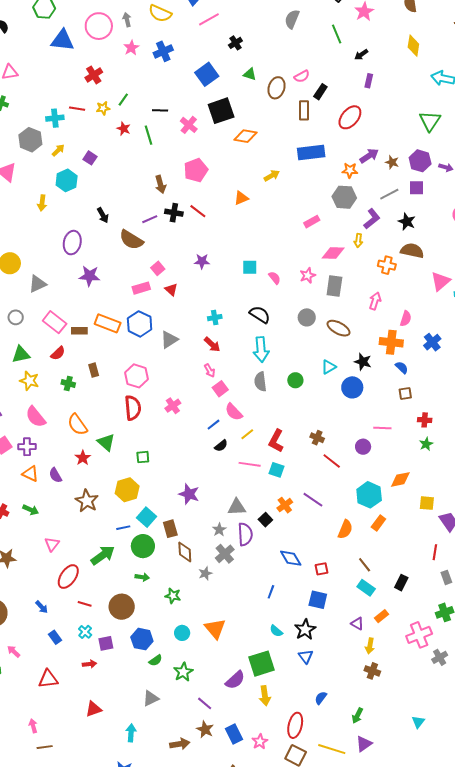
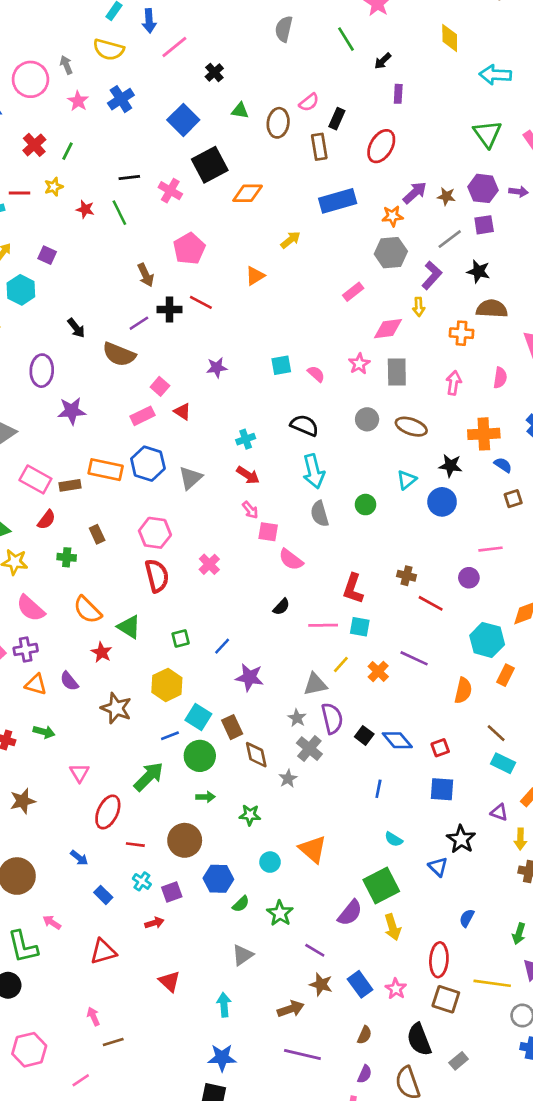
green line: (123, 100) -> (68, 151), moved
pink semicircle: (406, 319) -> (500, 378), moved
pink square: (220, 389) -> (268, 532), turned -35
blue line: (213, 425) -> (222, 646), moved
yellow line: (247, 434) -> (341, 665), moved
black square: (265, 520) -> (364, 735), moved
black star: (305, 630) -> (461, 839), moved
red triangle: (93, 709) -> (169, 981), turned -48

